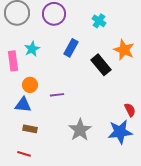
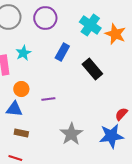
cyan cross: (99, 21) -> (90, 25), size x1.5
orange star: (124, 50) -> (115, 34), moved
red semicircle: (130, 110) -> (121, 114), turned -112

